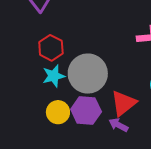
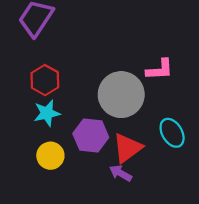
gray circle: (88, 74) -> (121, 95), moved
purple hexagon: (86, 110) -> (91, 136), moved

